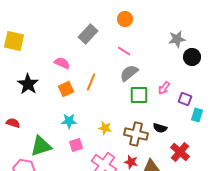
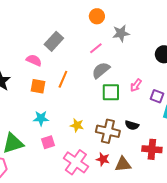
gray rectangle: (88, 34) -> (54, 41), moved
gray star: (177, 39) -> (121, 33), moved
pink line: (124, 51) -> (96, 48), turned -72
orange square: (66, 89) -> (38, 86), turned 35
red cross: (180, 152) -> (152, 149), turned -36

